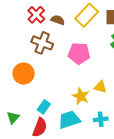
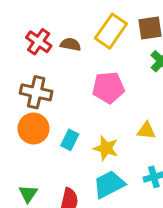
brown cross: (42, 43) -> (36, 92), moved
yellow star: (81, 96) -> (106, 148), moved
cyan rectangle: (44, 107) -> (70, 140), moved

